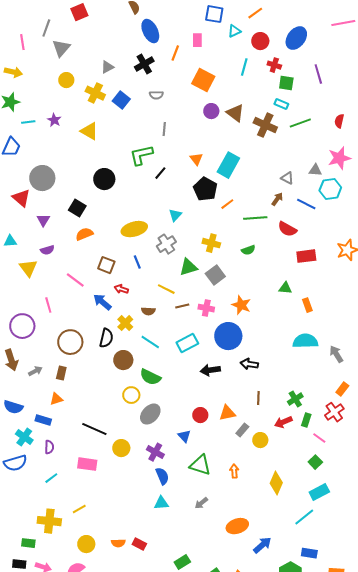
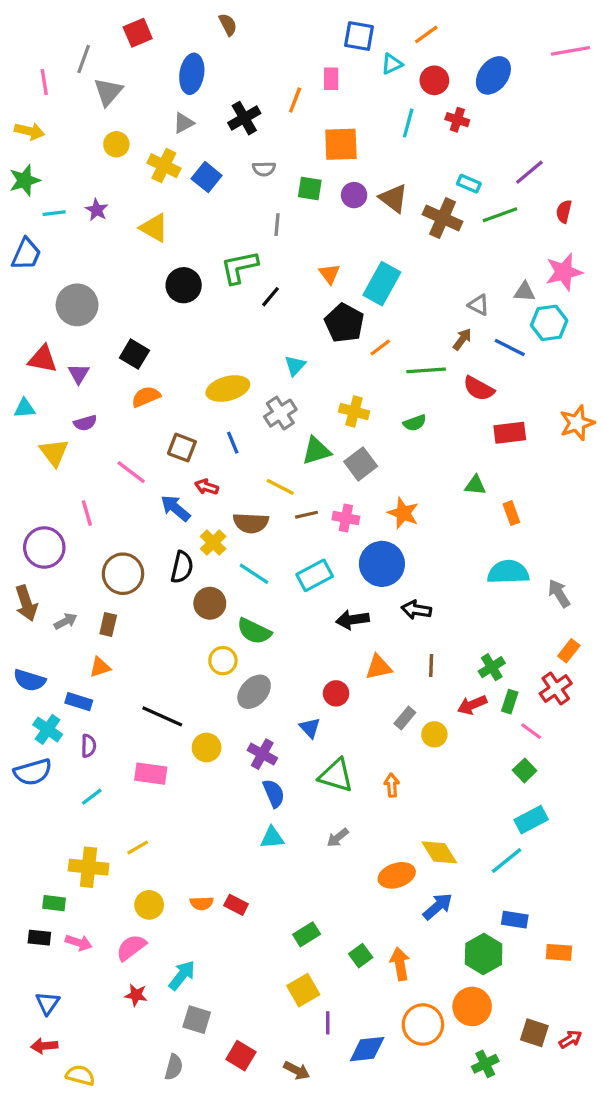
blue ellipse: (150, 31) -> (192, 74), moved, turned 35
purple line: (318, 74) -> (529, 172), moved, turned 66
orange square: (203, 80) -> (341, 144), turned -30
green square: (286, 83) -> (310, 189), moved
black circle: (104, 179) -> (184, 285), moved
red triangle: (21, 198) -> (43, 359), moved, turned -30
brown semicircle: (148, 311) -> (251, 523), size x1.5
orange triangle: (227, 413) -> (379, 667), moved
yellow diamond: (276, 483) -> (439, 852), moved, turned -55

